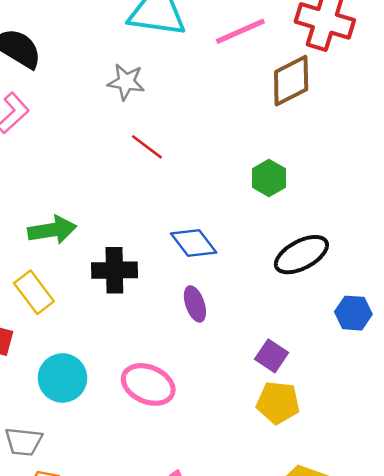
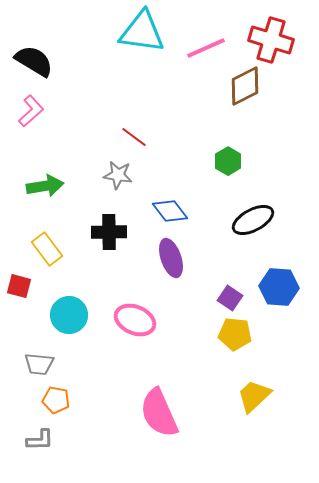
gray star: (126, 82) -> (118, 175), moved
green arrow: (52, 230) -> (45, 186), moved
purple ellipse: (195, 304) -> (171, 258), size x1.4
blue hexagon: (353, 313) -> (279, 287), moved, size x1.4

